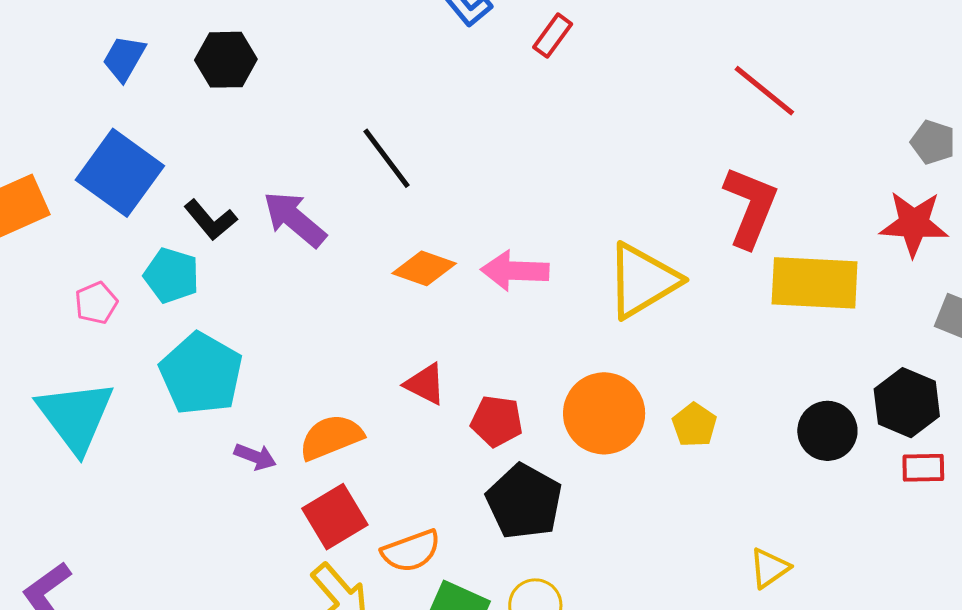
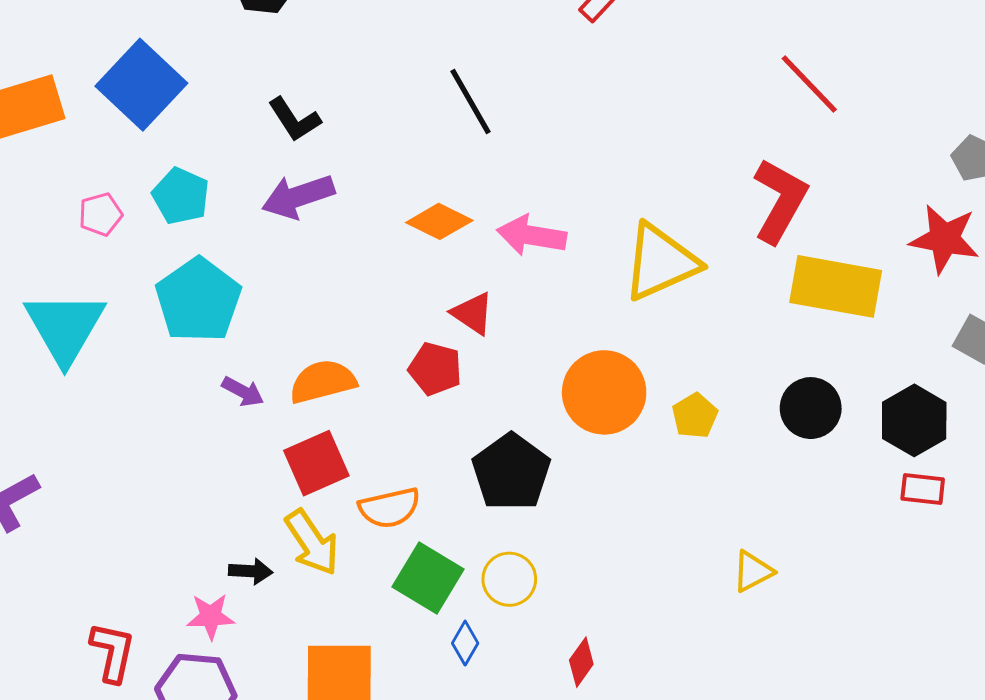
black line: (386, 158) -> (471, 102), moved
purple arrow: (295, 219) -> (298, 196), moved, turned -66
black L-shape: (210, 220) -> (294, 119), moved
red triangle: (425, 384) -> (473, 313), moved
red pentagon: (497, 421) -> (435, 369), moved
black circle: (827, 431) -> (811, 408), moved

